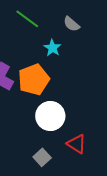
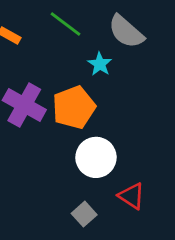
gray semicircle: (71, 24) -> (126, 32), size x1.6

